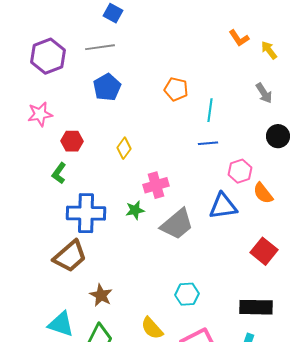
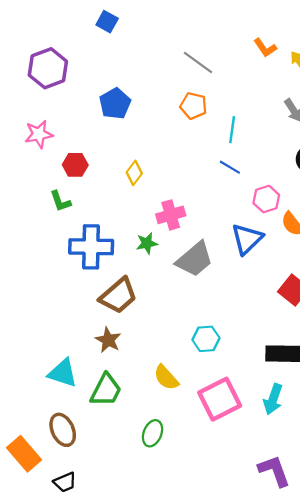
blue square: (113, 13) -> (107, 22), moved
gray line: (100, 47) -> (198, 63), moved, turned 44
blue line: (208, 143) -> (230, 167), turned 36
green L-shape: (59, 173) -> (60, 201), turned -55
blue triangle: (223, 206) -> (247, 239), turned -36
brown trapezoid: (70, 256) -> (118, 296), moved

